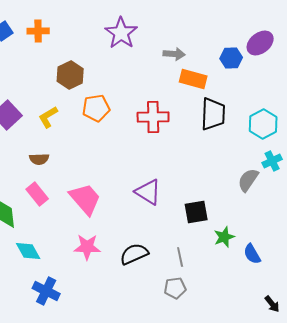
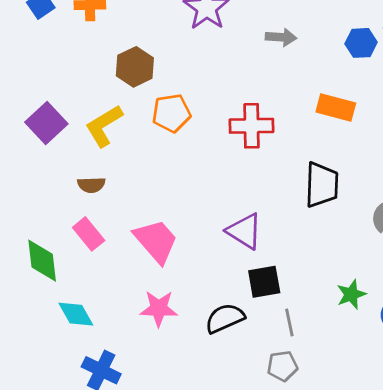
orange rectangle: (193, 79) -> (336, 108), moved
black trapezoid: (213, 114) -> (322, 185), moved
yellow L-shape: (48, 117) -> (104, 126), size x1.4
black square: (196, 212) -> (264, 282), moved

